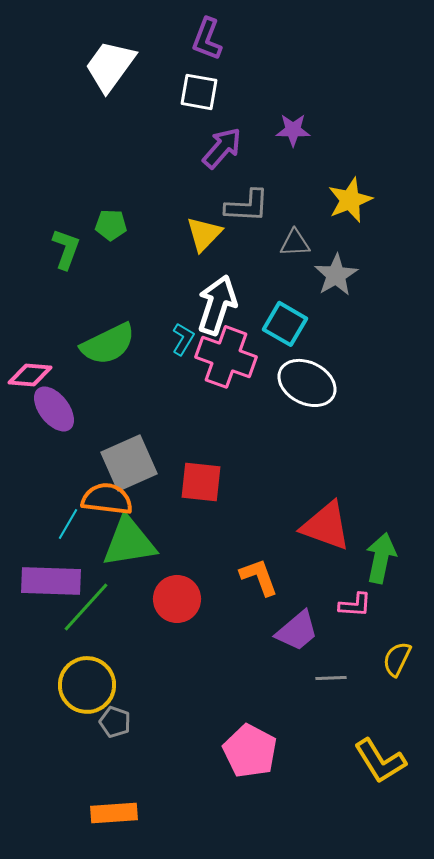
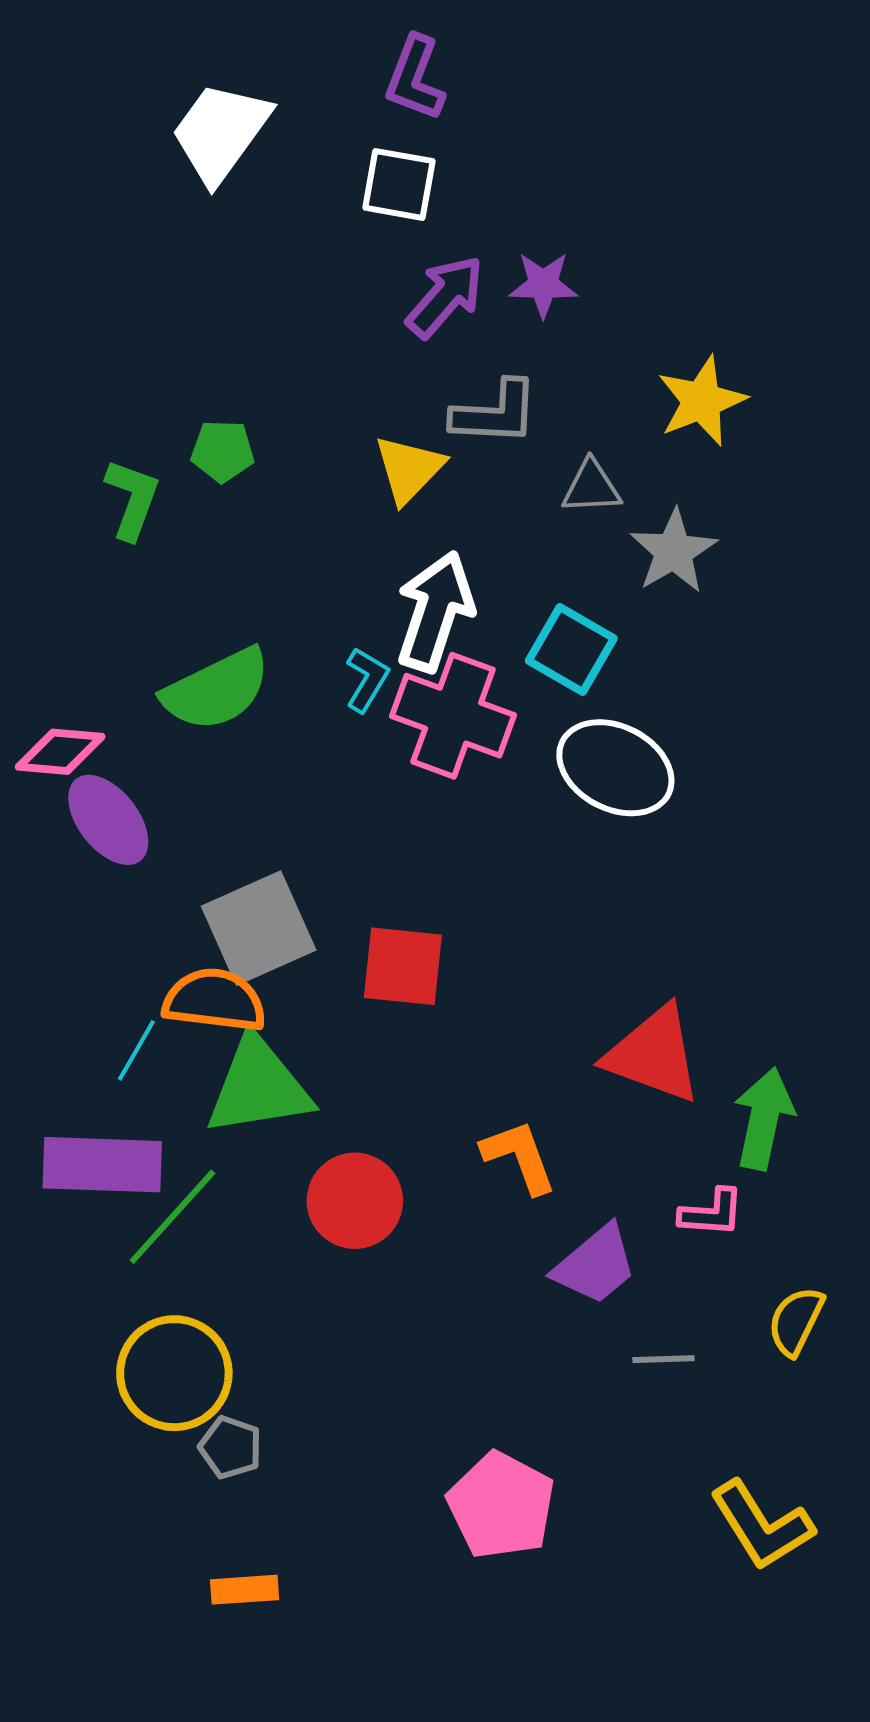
purple star: (293, 130) -> (543, 285), moved
orange rectangle: (114, 813) -> (245, 1590), moved, size x0.7

